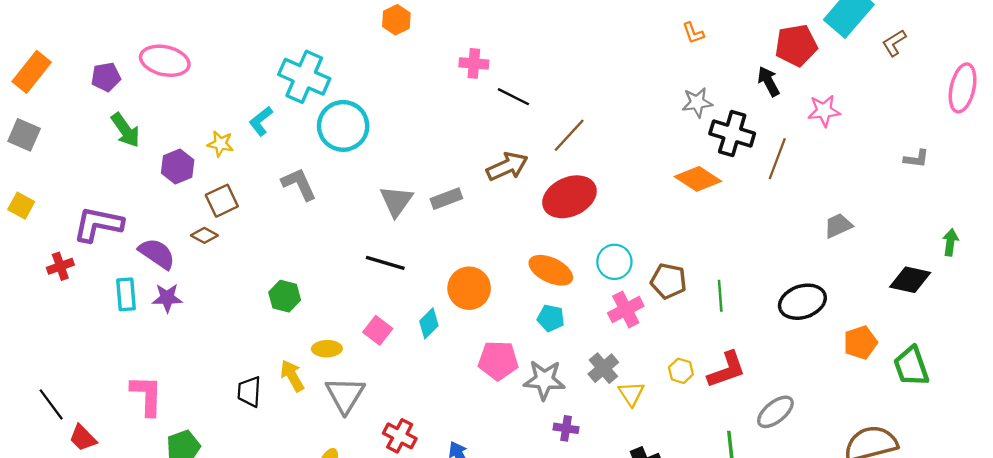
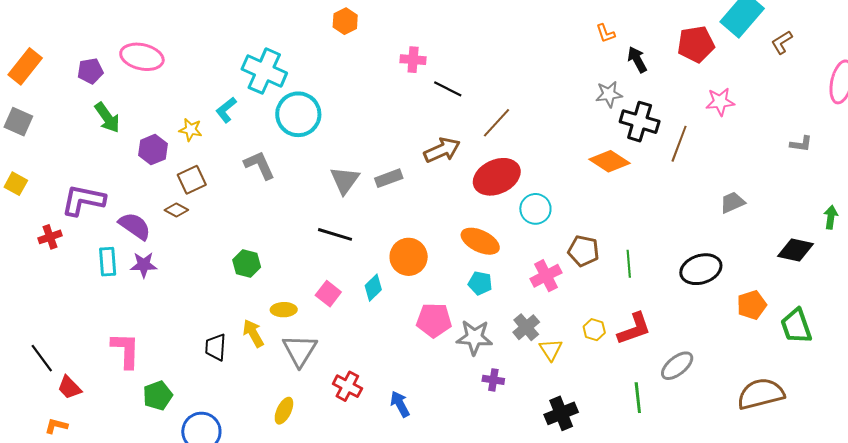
black arrow: (769, 81) -> (637, 60), moved
cyan circle: (614, 262) -> (535, 209), moved

